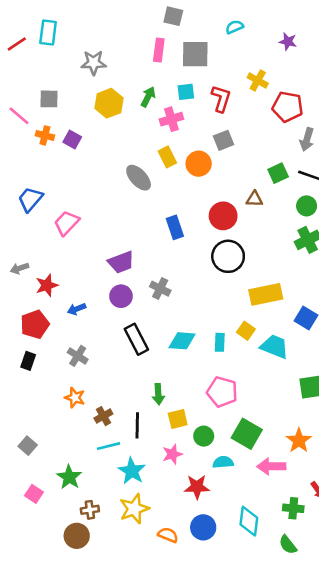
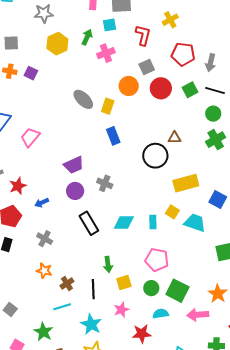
yellow cross: (258, 80) -> (170, 20), turned 35
cyan square: (186, 92) -> (109, 25), moved
red pentagon: (288, 107) -> (183, 54), moved
yellow rectangle: (167, 157) -> (108, 106), moved, turned 49
brown triangle: (254, 199) -> (174, 138), moved
red circle: (223, 216) -> (161, 88), moved
green circle: (204, 436) -> (151, 288), moved
cyan line: (108, 446) -> (62, 307), moved

